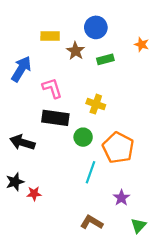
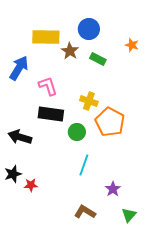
yellow rectangle: (50, 36) -> (46, 37), size x1.5
green rectangle: (105, 59) -> (98, 59), turned 42
orange pentagon: (118, 148) -> (110, 122), moved

